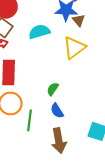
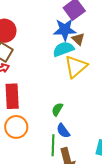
cyan semicircle: (39, 32) -> (63, 49), moved
green line: (30, 120) -> (53, 145), moved

